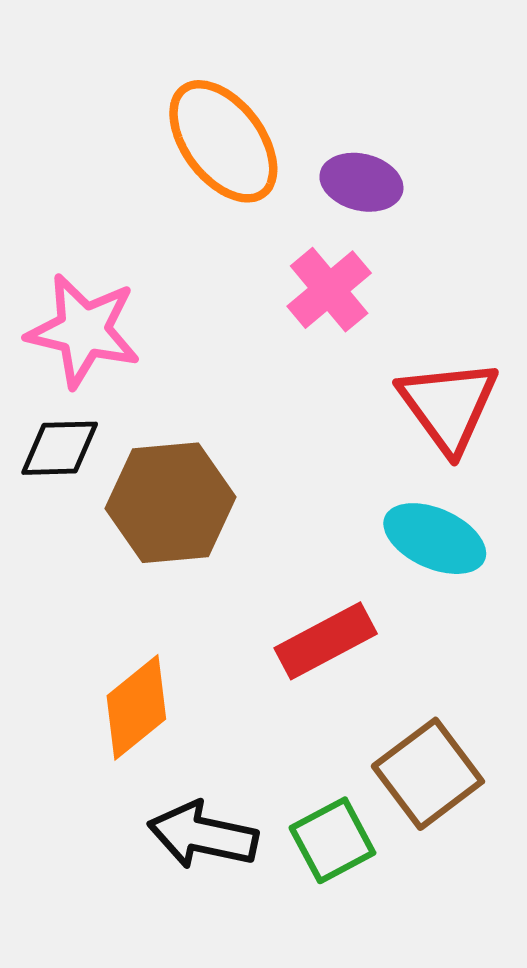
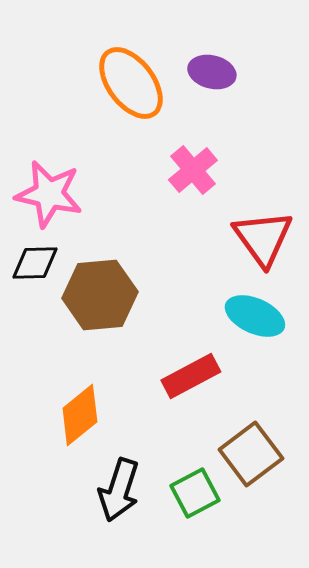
purple ellipse: (361, 182) -> (212, 72), moved
black arrow: (203, 835) -> (119, 490), turned -84

